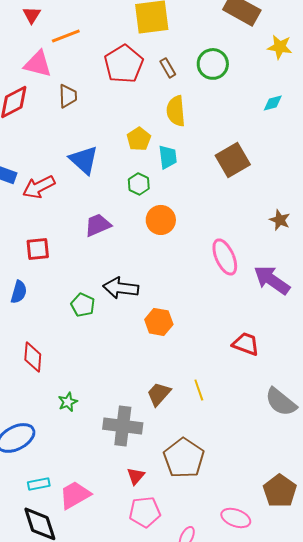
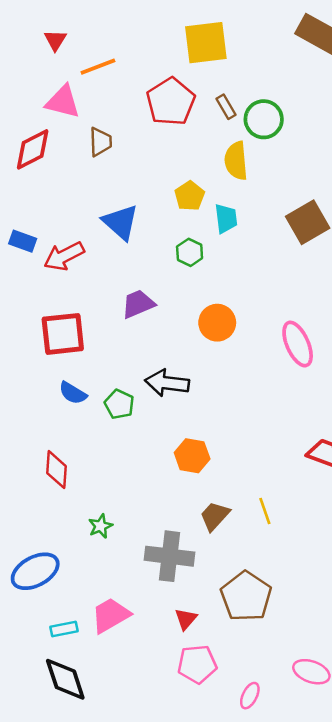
green circle: (213, 64) -> (264, 119), moved
orange circle: (161, 220) -> (217, 323), moved
red square: (38, 249) -> (63, 334), size x1.5
blue semicircle: (19, 292) -> (73, 393), moved, turned 105
orange hexagon: (159, 322) -> (192, 456), moved
pink trapezoid: (75, 495) -> (110, 615), moved

